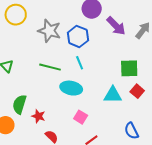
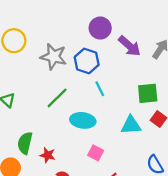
cyan line: (80, 63) -> (100, 89), moved
green line: (50, 67) -> (57, 98), turned -55

